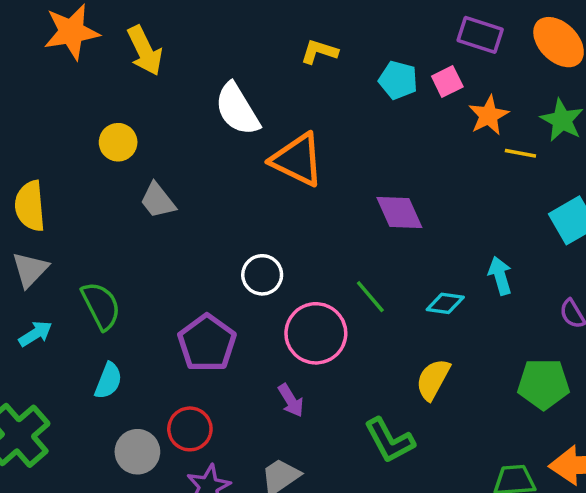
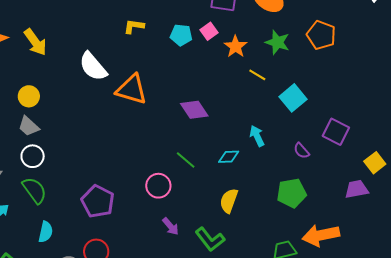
yellow line: (520, 153) -> (257, 75), moved, turned 30
gray trapezoid: (158, 201) -> (29, 126), moved
white circle: (262, 275) -> (33, 156), moved
pink circle: (316, 333) -> (158, 186), size x0.7
purple arrow: (291, 400) -> (171, 226), moved

